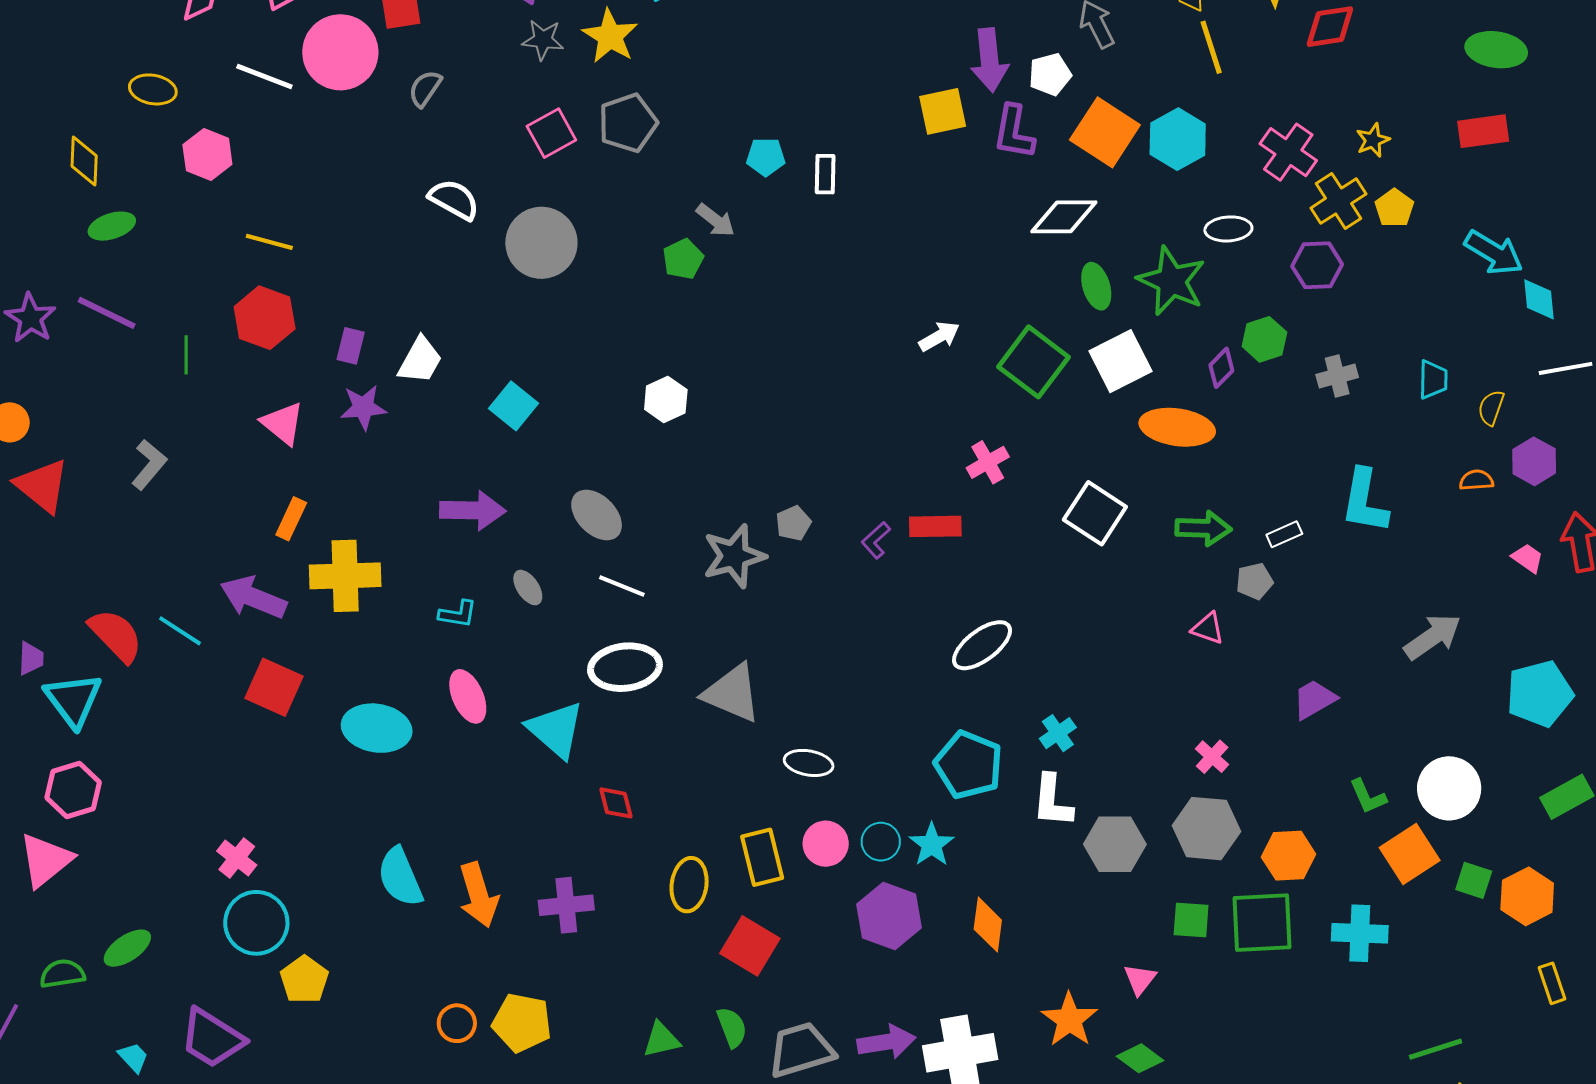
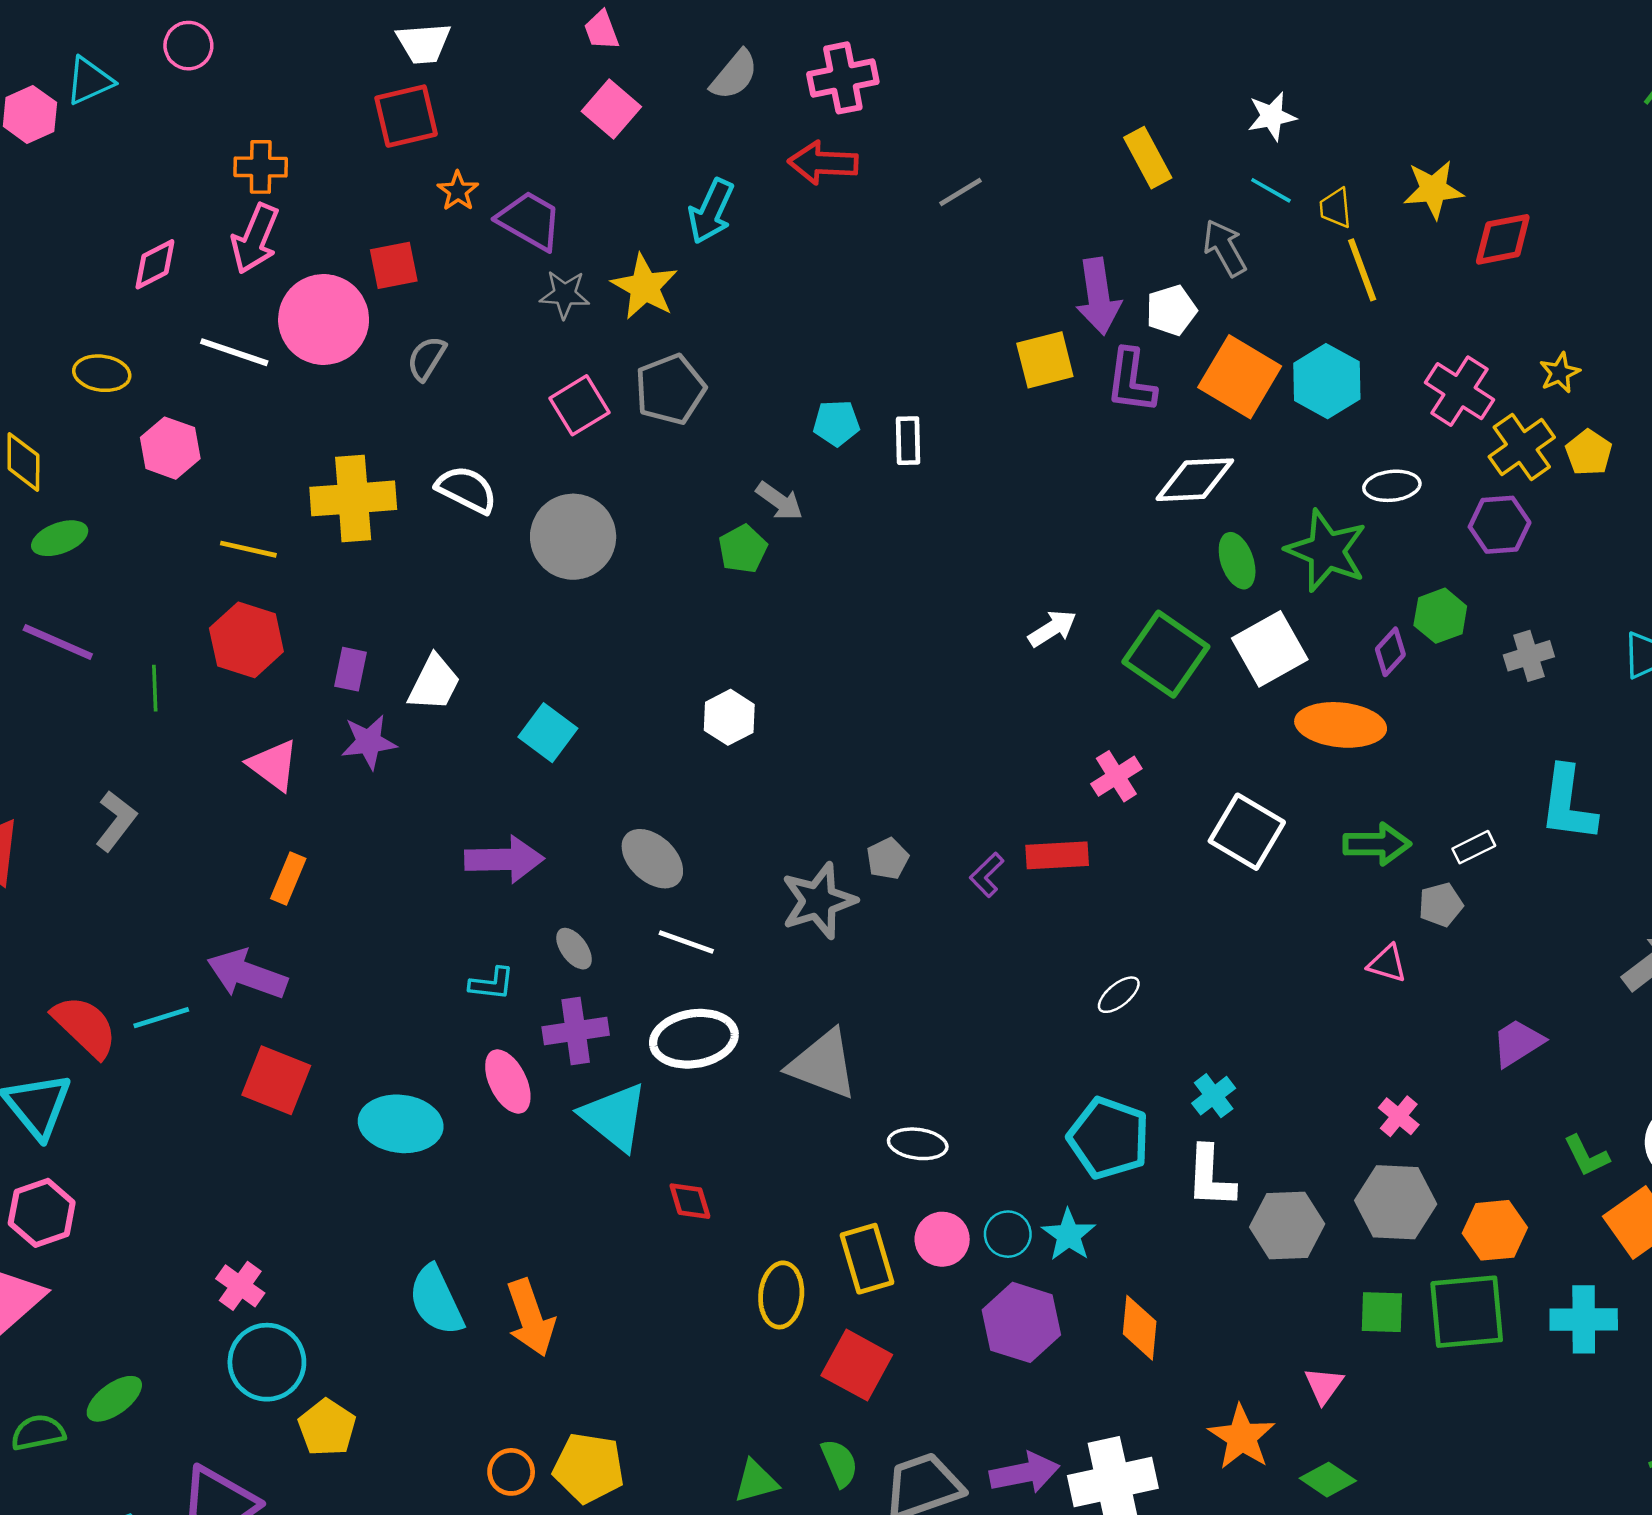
yellow cross: (345, 576) -> (353, 498), moved
cyan line: (180, 631) -> (161, 1018), turned -48
white ellipse: (982, 645) -> (1119, 995), size x0.6
purple cross: (566, 905) -> (576, 1031), moved

